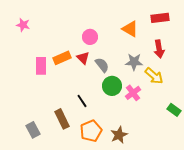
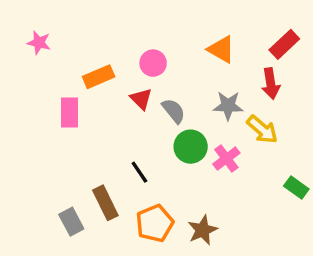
red rectangle: (160, 18) -> (284, 44), moved, turned -36
orange rectangle: (62, 58) -> (99, 77), moved
gray rectangle: (33, 130) -> (71, 222), moved

